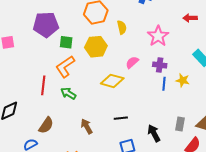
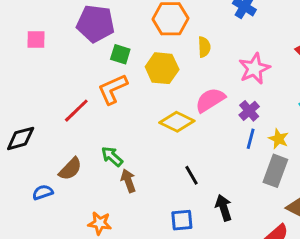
pink semicircle: (132, 62) -> (210, 100), size x1.5
purple cross: (160, 65) -> (249, 111), turned 32
red line: (43, 85) -> (76, 111), turned 30
green arrow: (68, 93) -> (112, 156), moved
black line: (121, 118) -> (192, 175), moved, turned 56
gray rectangle: (180, 124) -> (275, 171), moved, size x1.5

